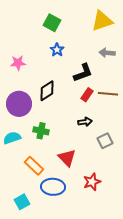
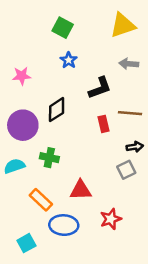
red rectangle: (87, 95) -> (103, 124), moved, turned -48
black arrow: (85, 122) -> (135, 147), moved
red triangle: (67, 158) -> (81, 190), turned -48

